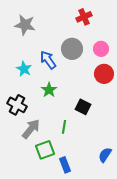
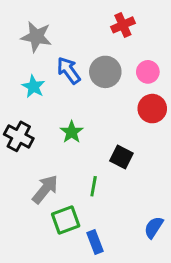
blue arrow: (48, 60) -> (69, 70), moved
cyan star: (24, 69) -> (33, 87), moved
black cross: (17, 105) -> (19, 136), moved

